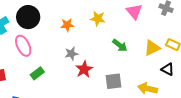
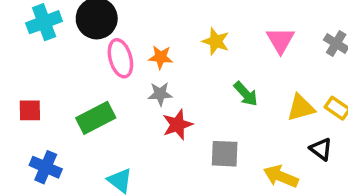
orange star: (67, 25) -> (161, 57), moved
pink ellipse: (23, 46) -> (120, 58), moved
green rectangle: (37, 73) -> (96, 118), size x1.5

